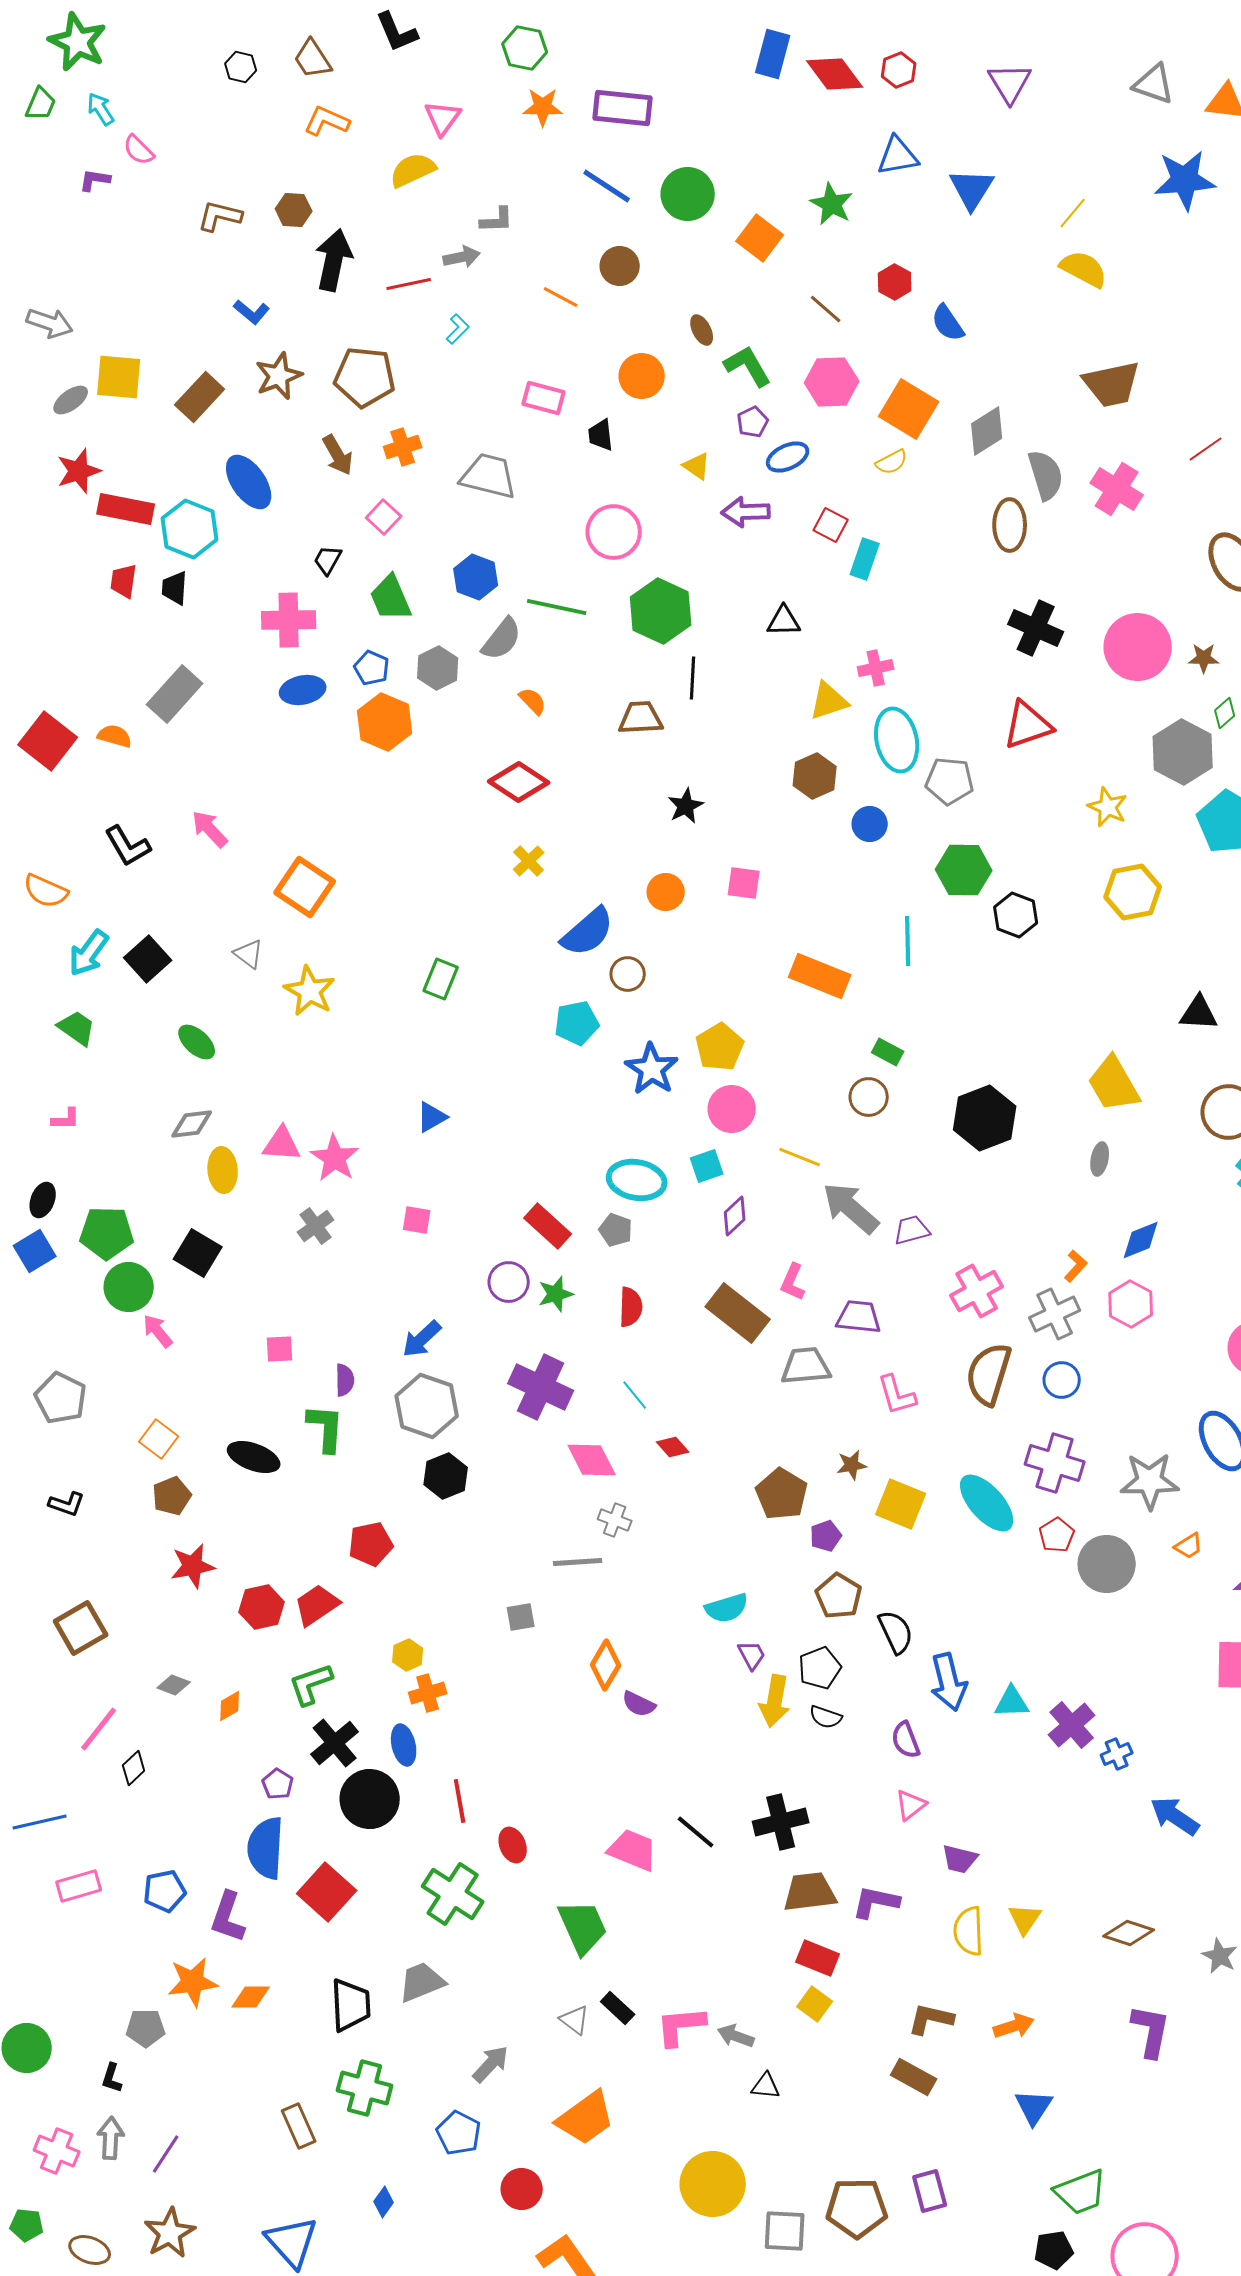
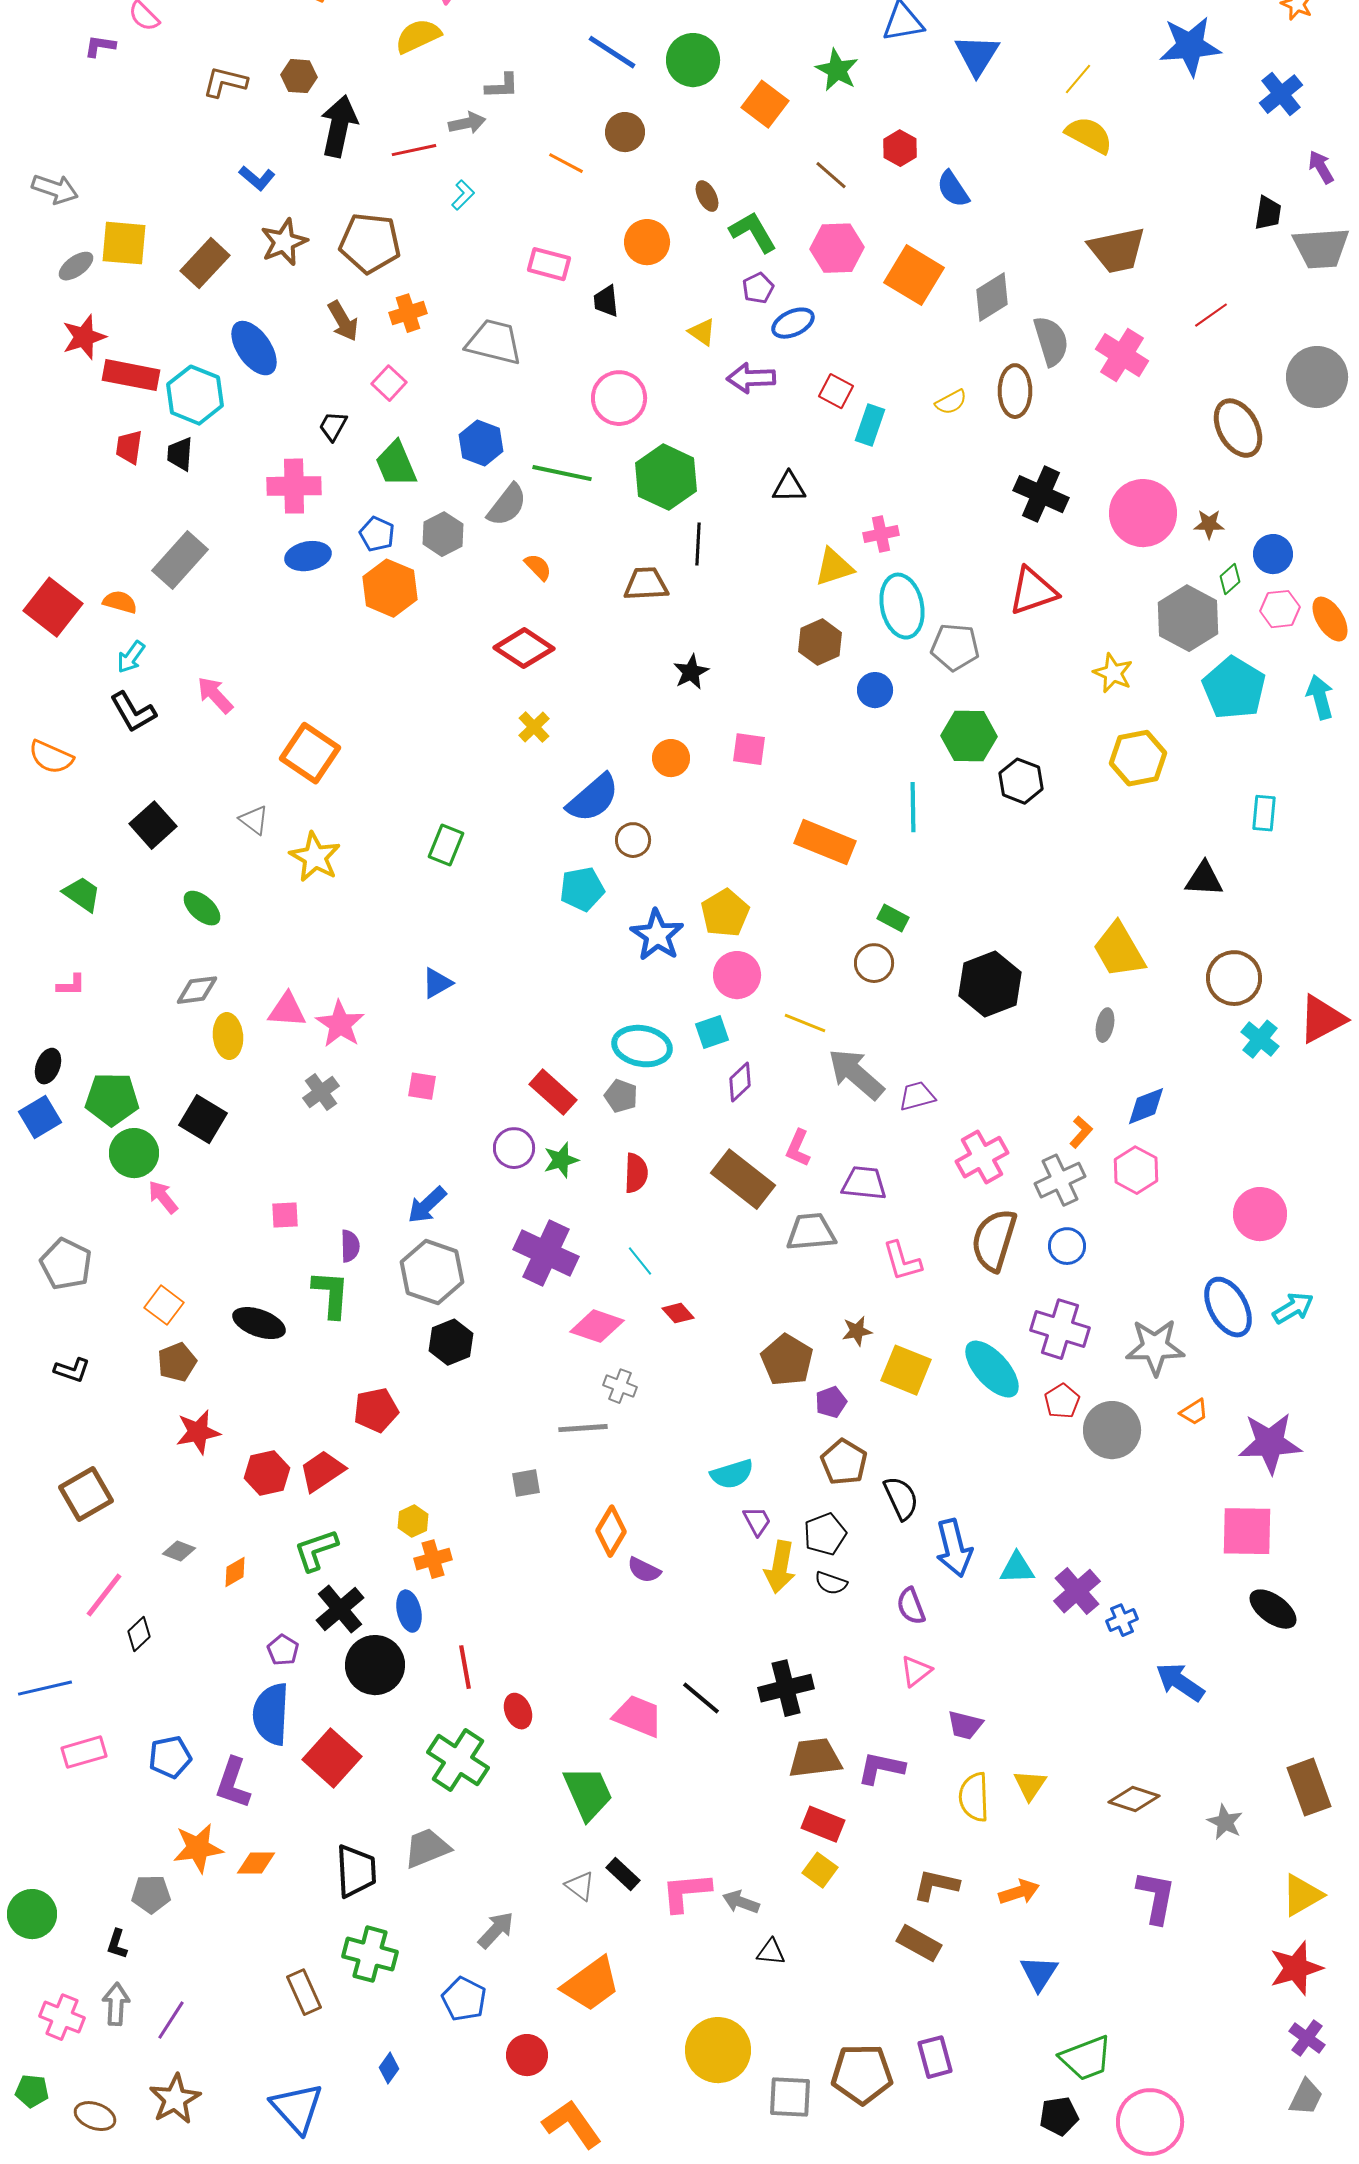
yellow semicircle: (892, 462) -> (951, 402), moved
cyan arrow: (89, 953) -> (131, 657), moved, size x0.7
pink diamond: (592, 1460) -> (597, 1326), turned -44

